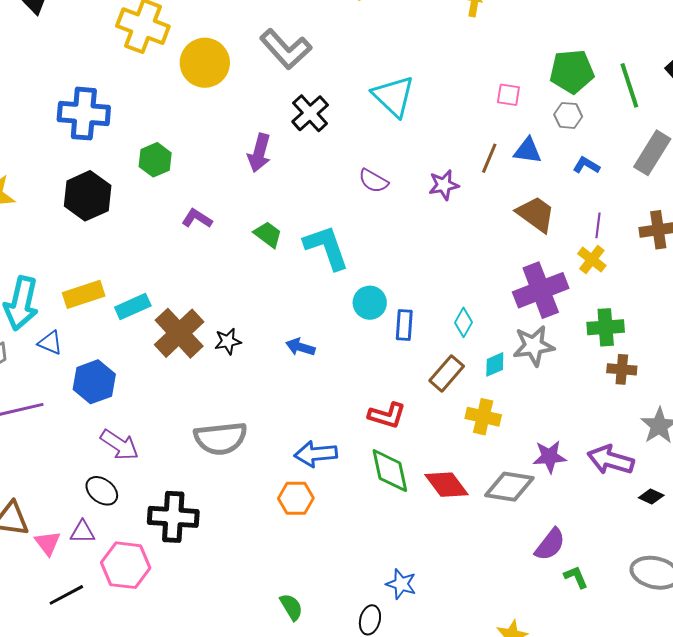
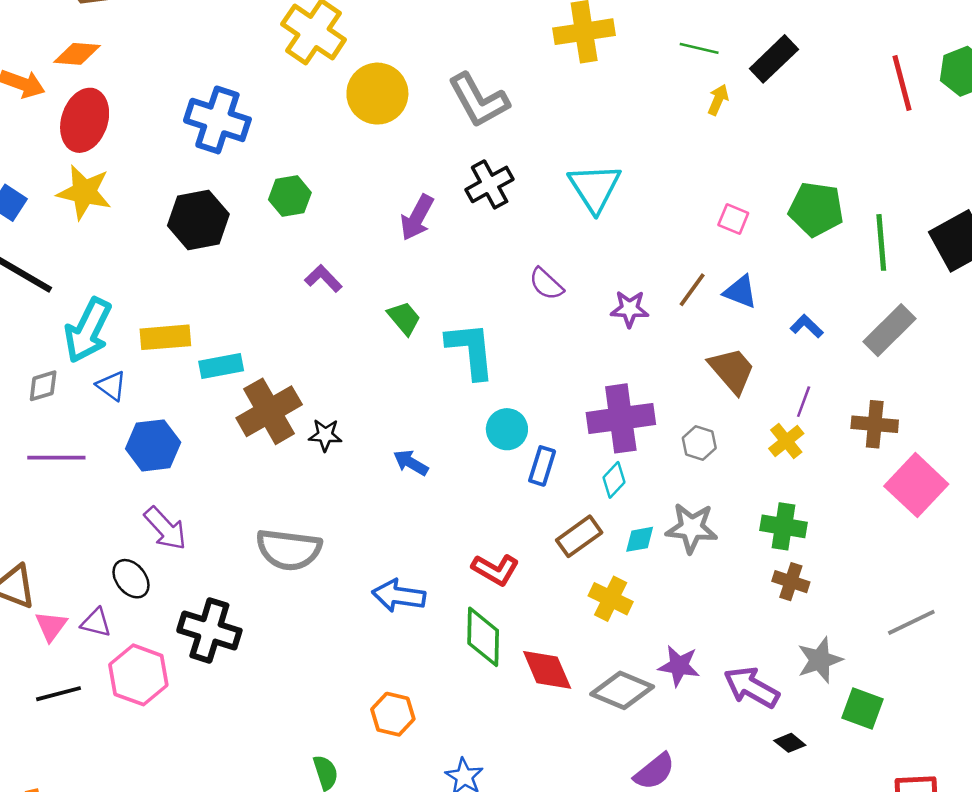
gray hexagon: (568, 115) -> (699, 443), moved
purple cross: (541, 290) -> (621, 418), moved
orange hexagon: (296, 498) -> (393, 714), moved

